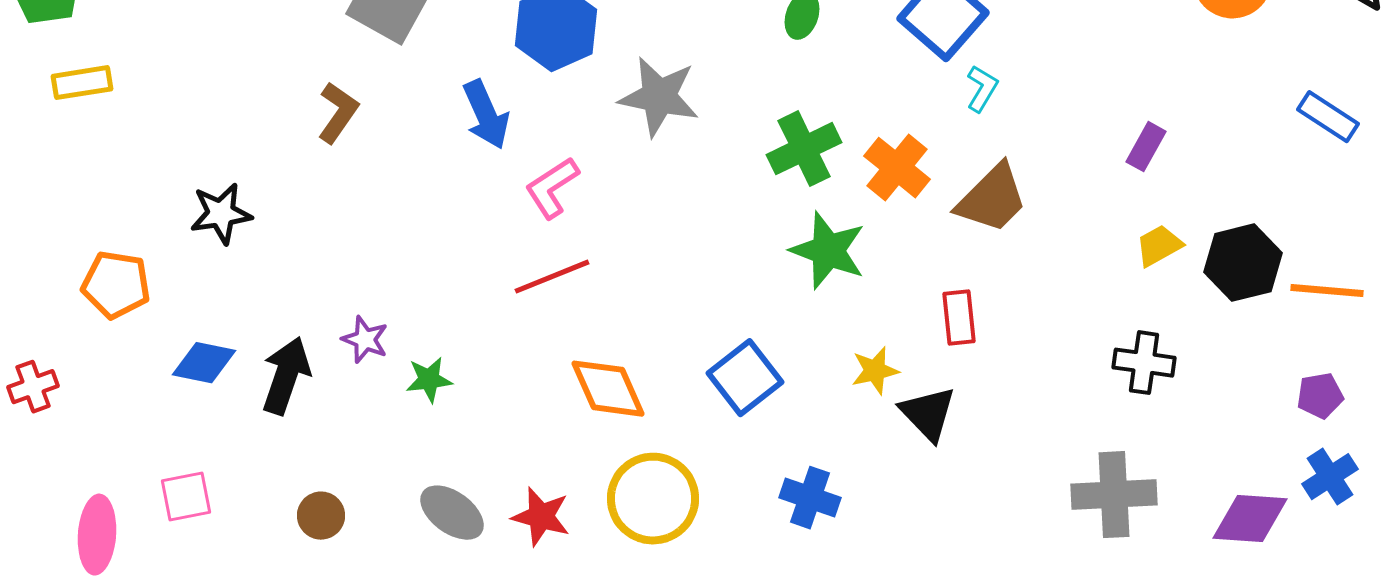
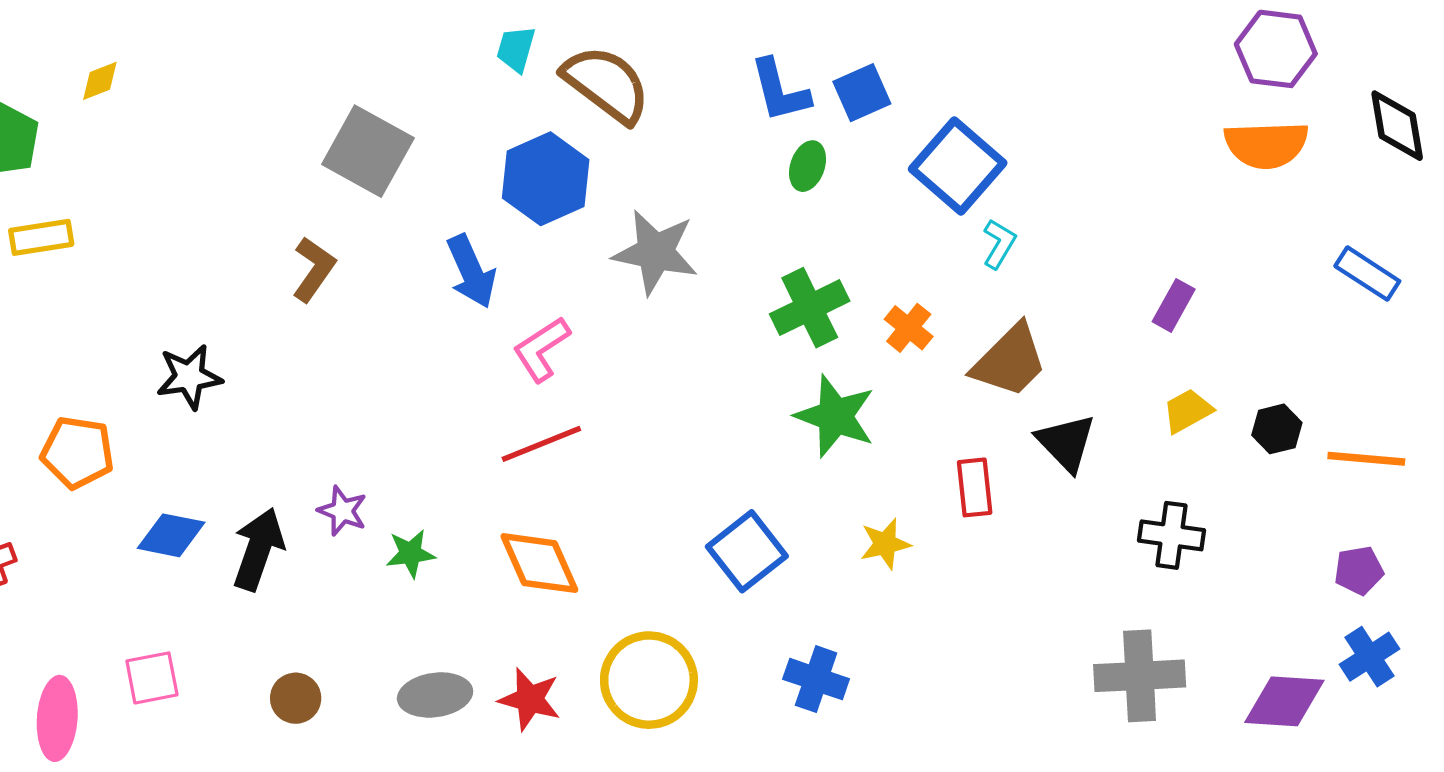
orange cross: (897, 168) -> (909, 328), size x0.7
black hexagon: (1243, 263) -> (1277, 429), size x0.6
orange diamond: (608, 389) -> (539, 563), moved
black triangle: (928, 414) -> (1066, 443), moved
gray ellipse: (452, 513) -> (435, 695), turned -44

